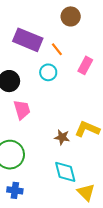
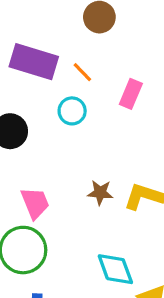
pink trapezoid: (22, 110) -> (35, 203), moved
brown star: (62, 137) -> (100, 193), moved

